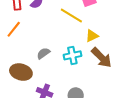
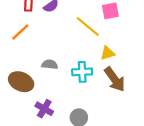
gray semicircle: (43, 53) -> (50, 64), turned 32

